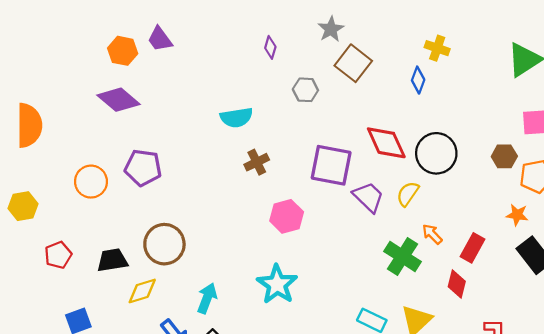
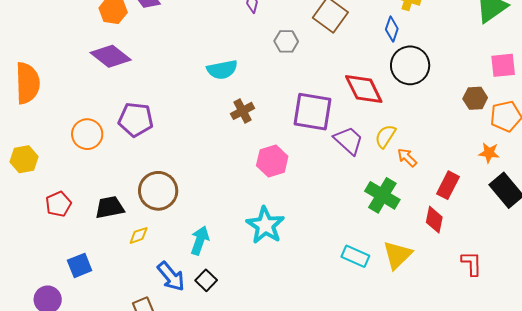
black circle: (436, 153) -> (410, 65), moved
orange arrow: (432, 234) -> (407, 158), moved
yellow diamond: (142, 291) -> (139, 235), size x0.7

